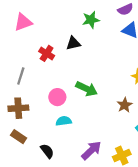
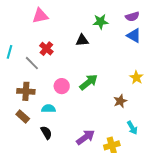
red cross: (47, 53) -> (46, 49), moved
gray line: (21, 76) -> (32, 63), turned -70
green arrow: (87, 89) -> (89, 82), turned -72
cyan semicircle: (64, 121) -> (48, 109), moved

